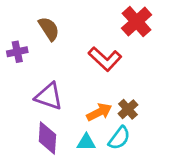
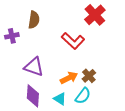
brown semicircle: (49, 29) -> (34, 20), turned 42
cyan triangle: (86, 142) -> (60, 99), turned 32

